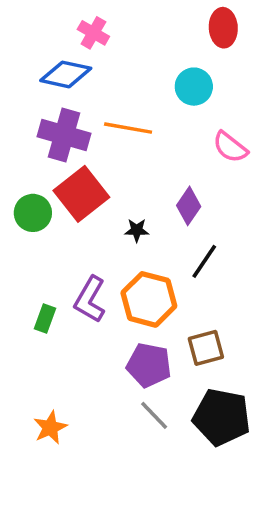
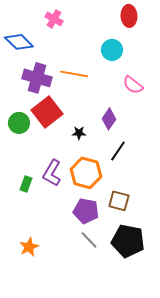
blue diamond: (66, 74) -> (19, 42), moved, turned 32
brown square: (206, 348) -> (119, 201), turned 30

